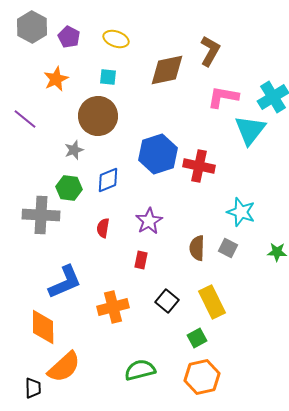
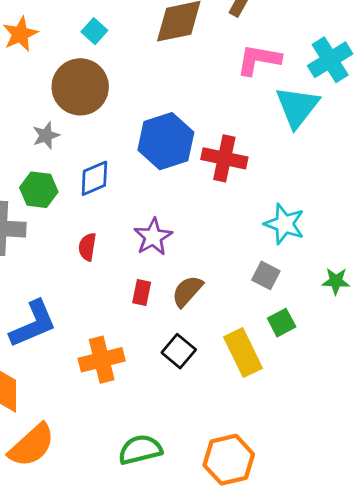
cyan square: (108, 77) -> (94, 31), turned 36
brown semicircle: (197, 248) -> (187, 291), moved, turned 40
green square: (197, 338) -> (282, 323), moved

